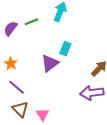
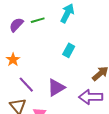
purple triangle: (50, 63) -> (56, 88), moved
purple line: (17, 87) -> (26, 85), moved

